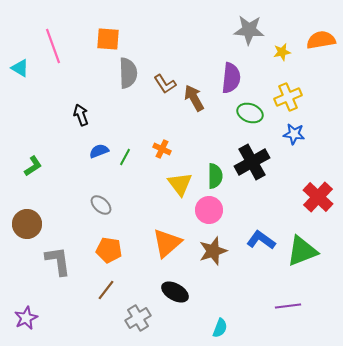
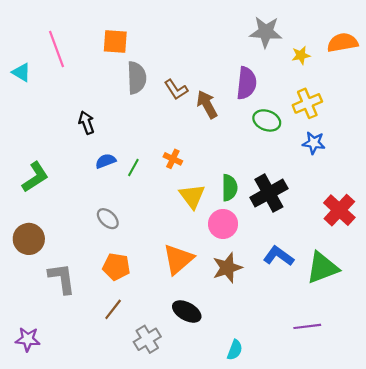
black cross: (252, 162) -> (269, 193), moved
green L-shape: (33, 166) -> (35, 177), size x1.4
purple star: (26, 318) -> (28, 339), turned 30

